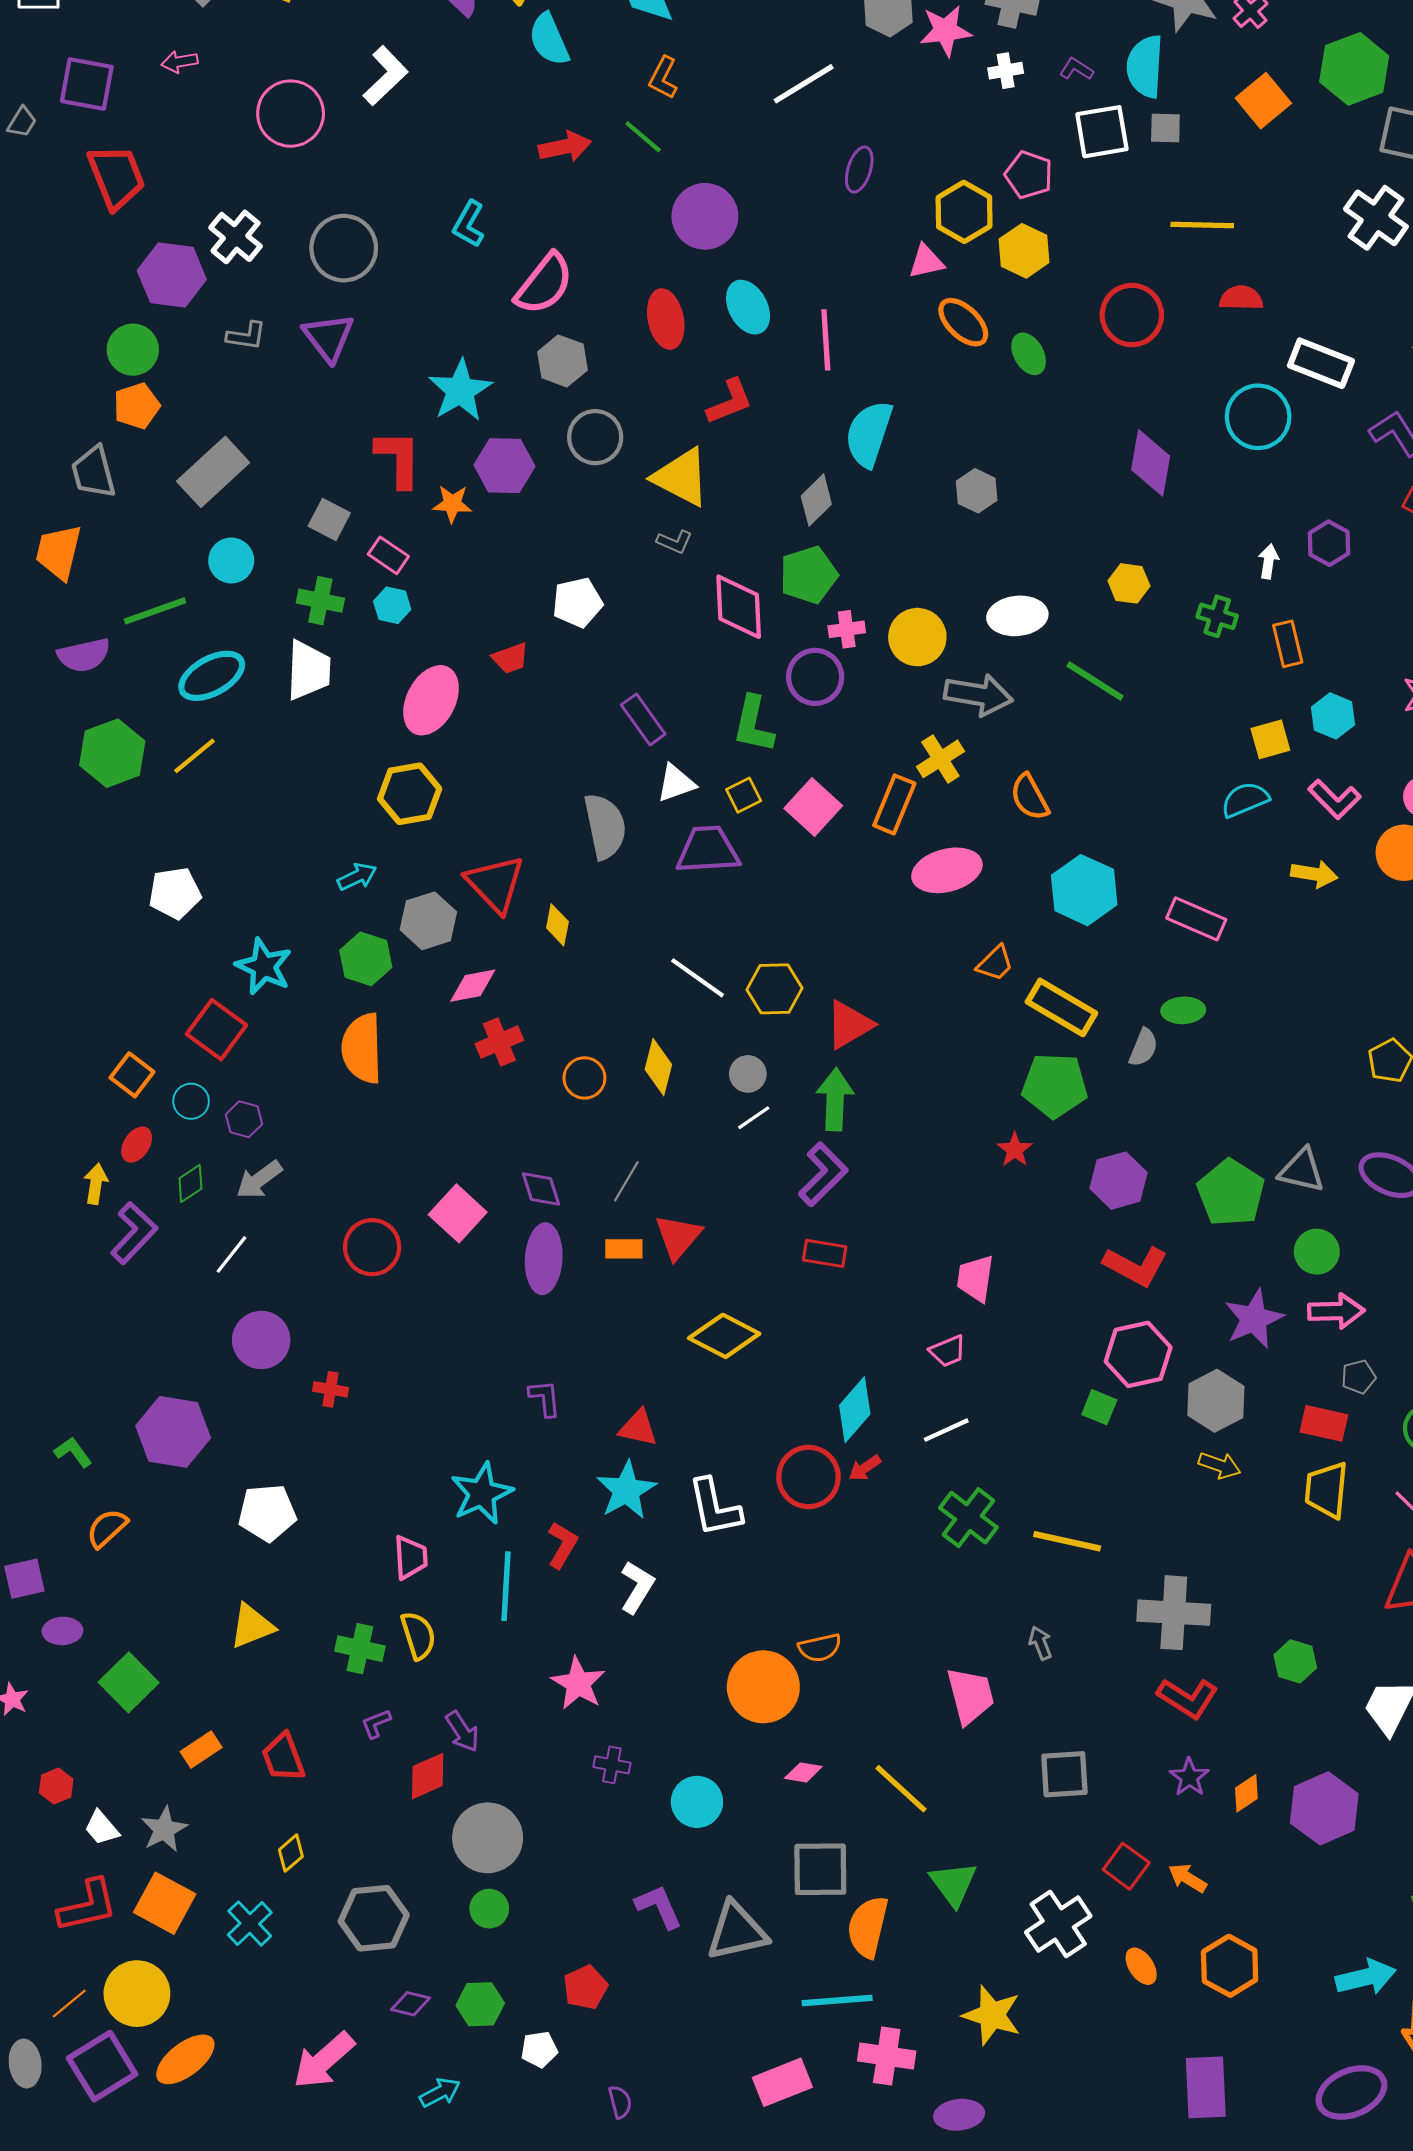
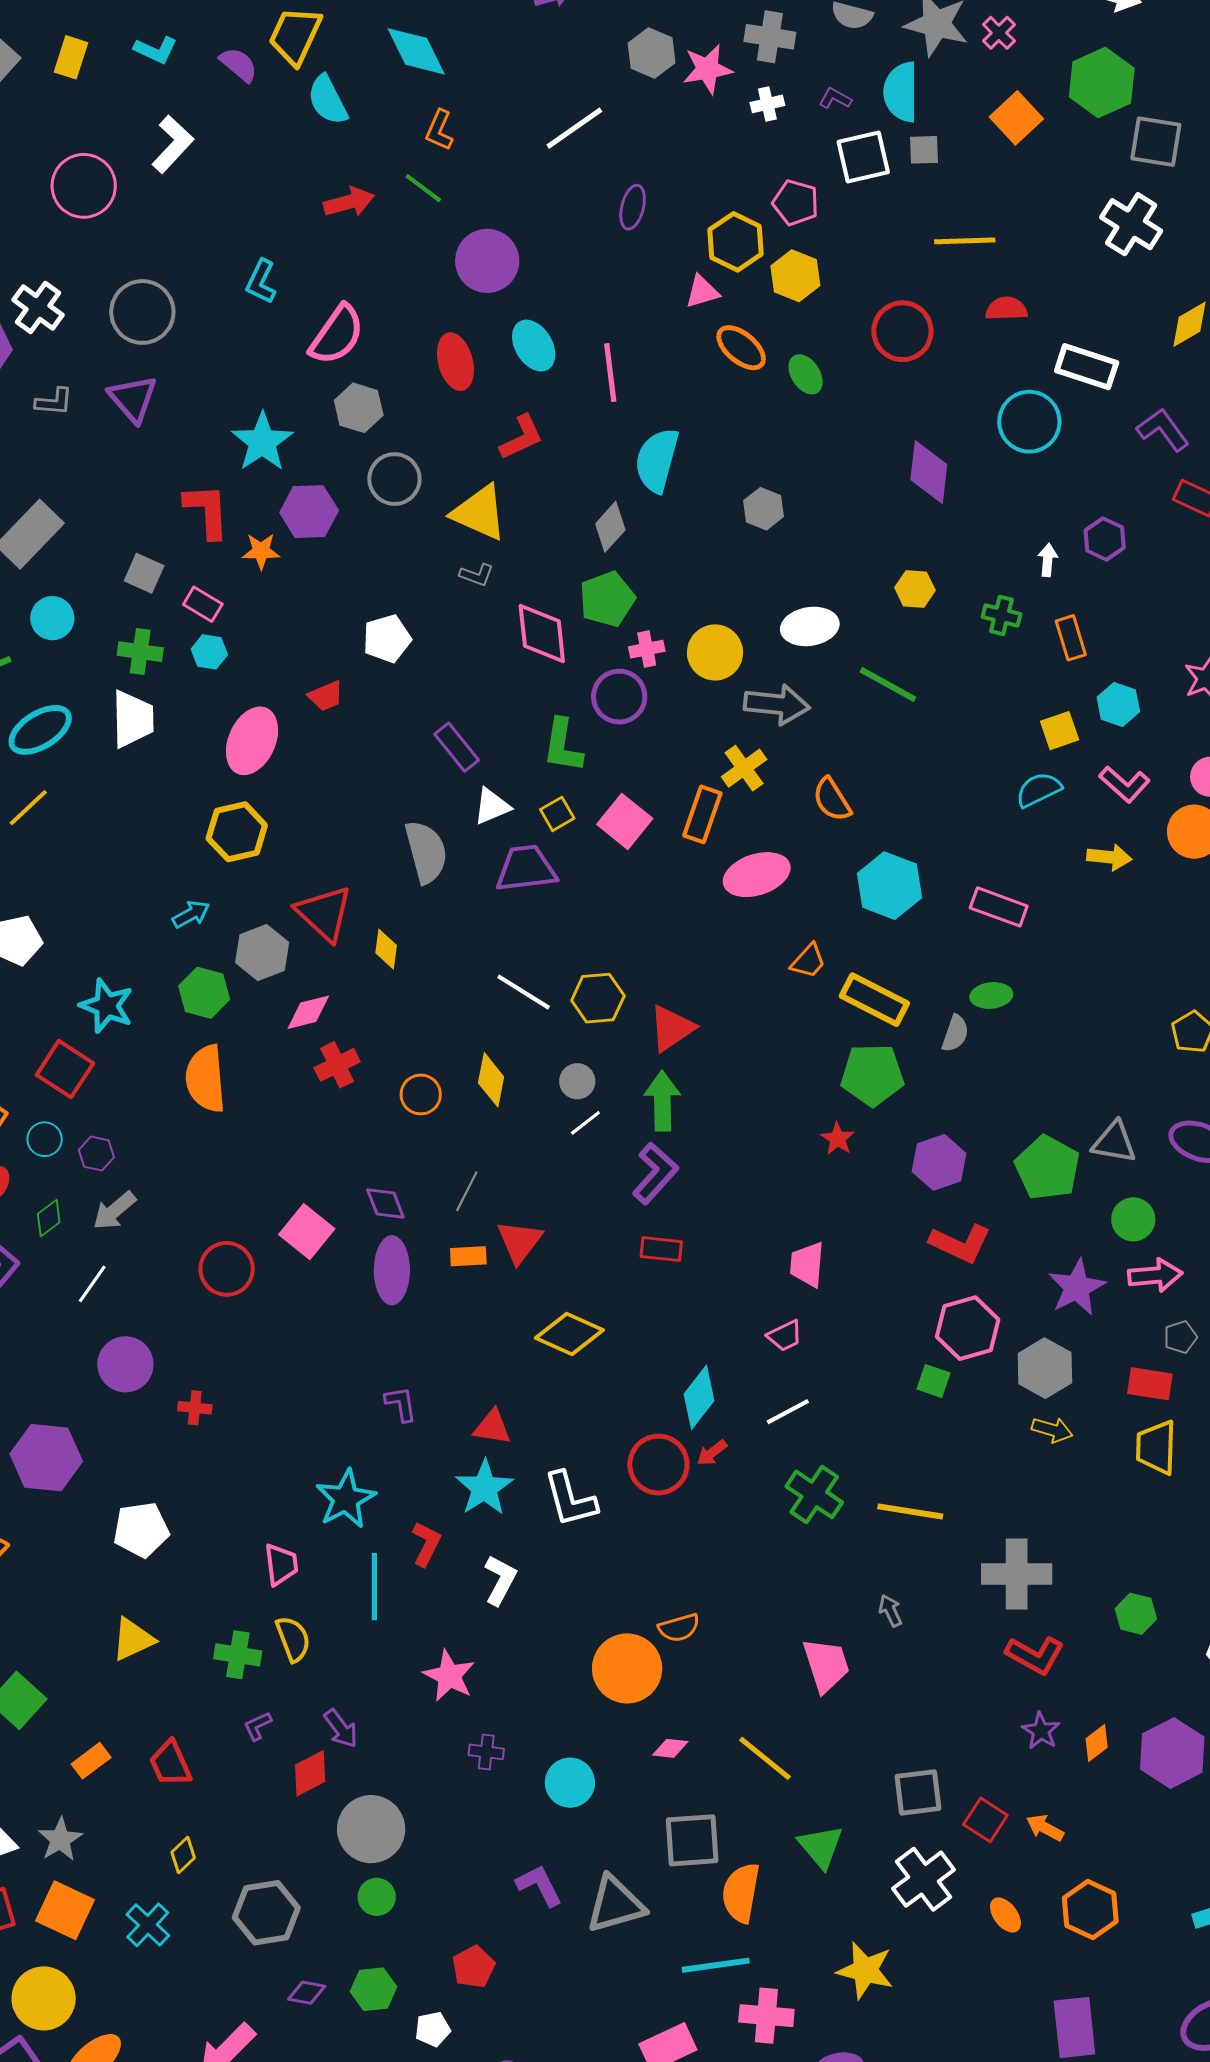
gray square: (1064, 1774) -> (918, 1792), moved

